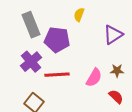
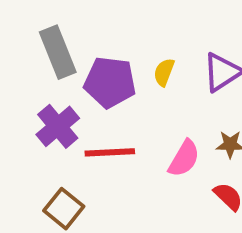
yellow semicircle: (79, 15) -> (164, 72), moved

